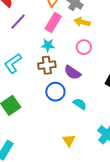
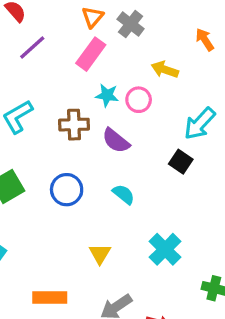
yellow arrow: (82, 22) -> (165, 70), moved
cyan star: (48, 45) -> (107, 95), moved
blue circle: (55, 92) -> (67, 190), moved

